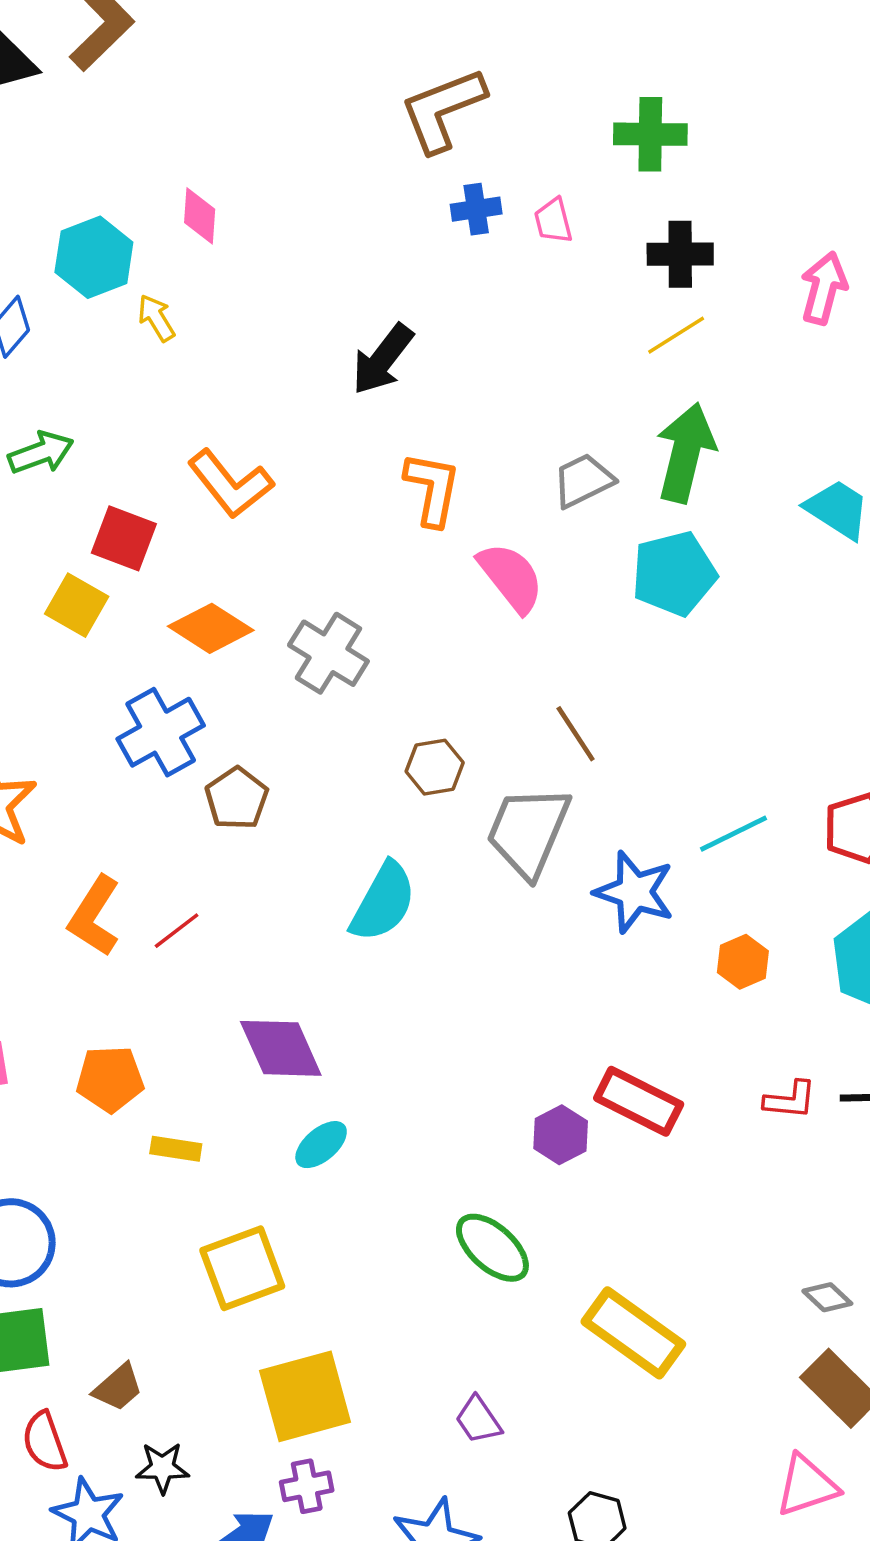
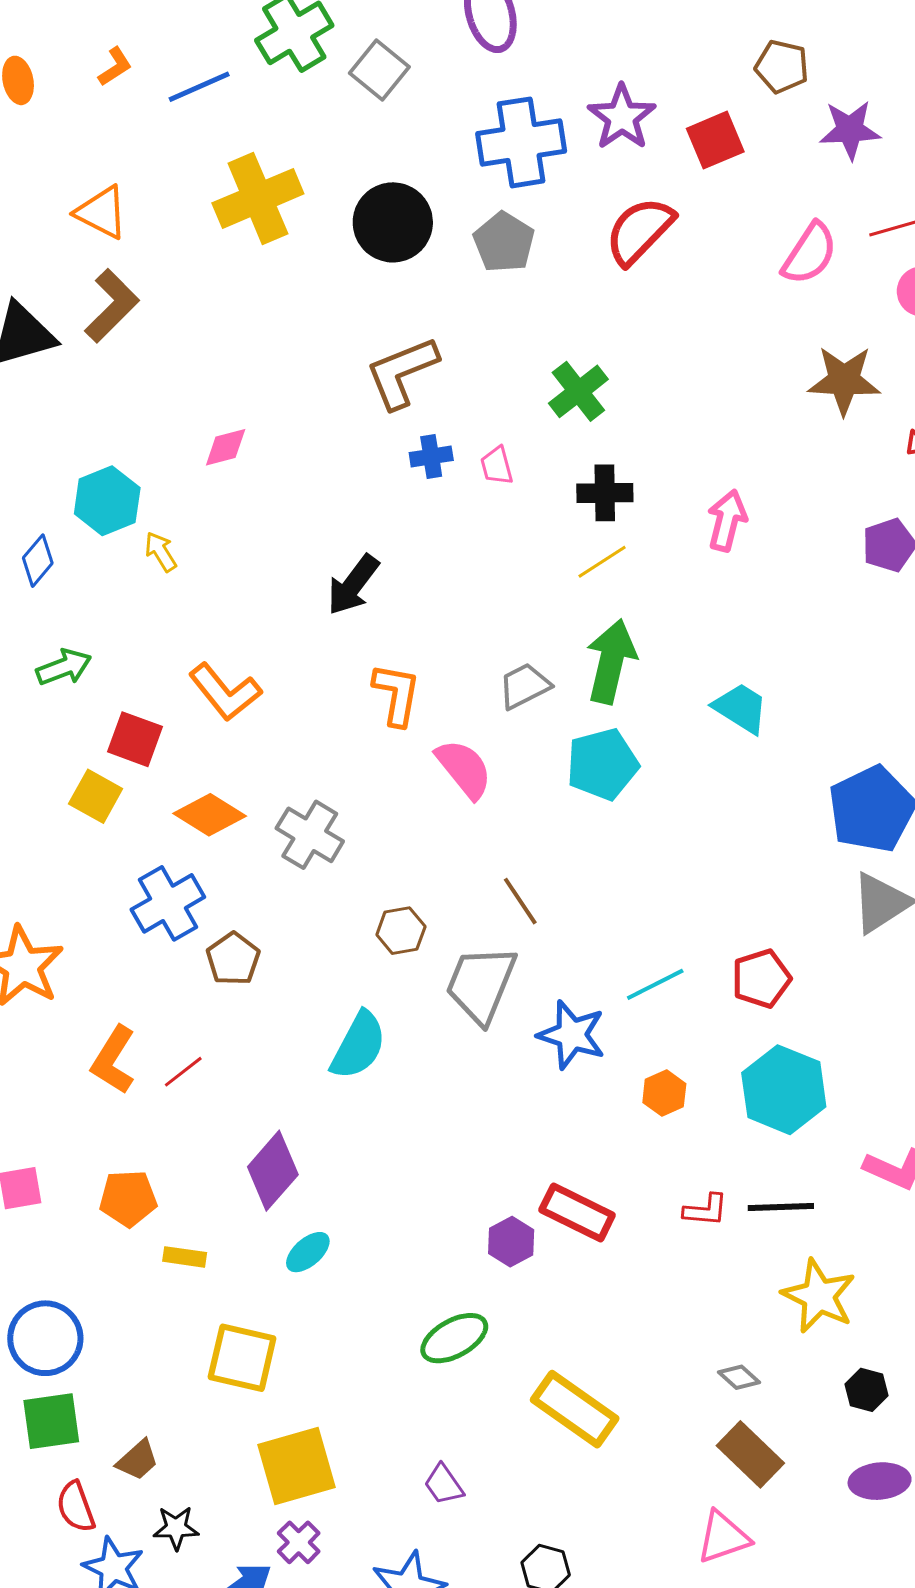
green cross: (650, 134) -> (578, 391), turned -38
pink diamond: (200, 216) -> (226, 447), moved, turned 72
purple diamond: (281, 1048) -> (273, 1171), turned 66
green ellipse: (492, 1248) -> (454, 1338), turned -70
yellow square: (242, 1268) -> (242, 1358), turned 34
purple cross: (307, 1486) -> (299, 1542), turned -33

